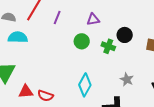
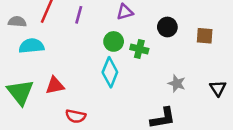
green cross: (108, 46) -> (139, 49), moved
cyan diamond: (85, 85) -> (110, 72), moved
red triangle: (26, 91) -> (55, 86), moved

